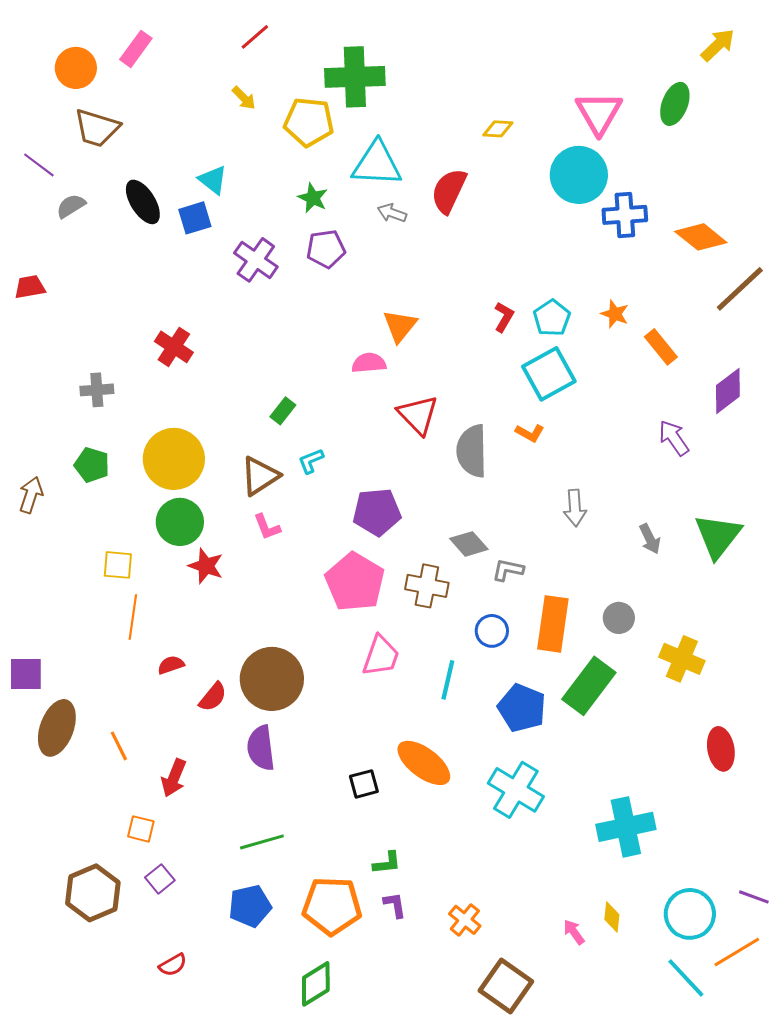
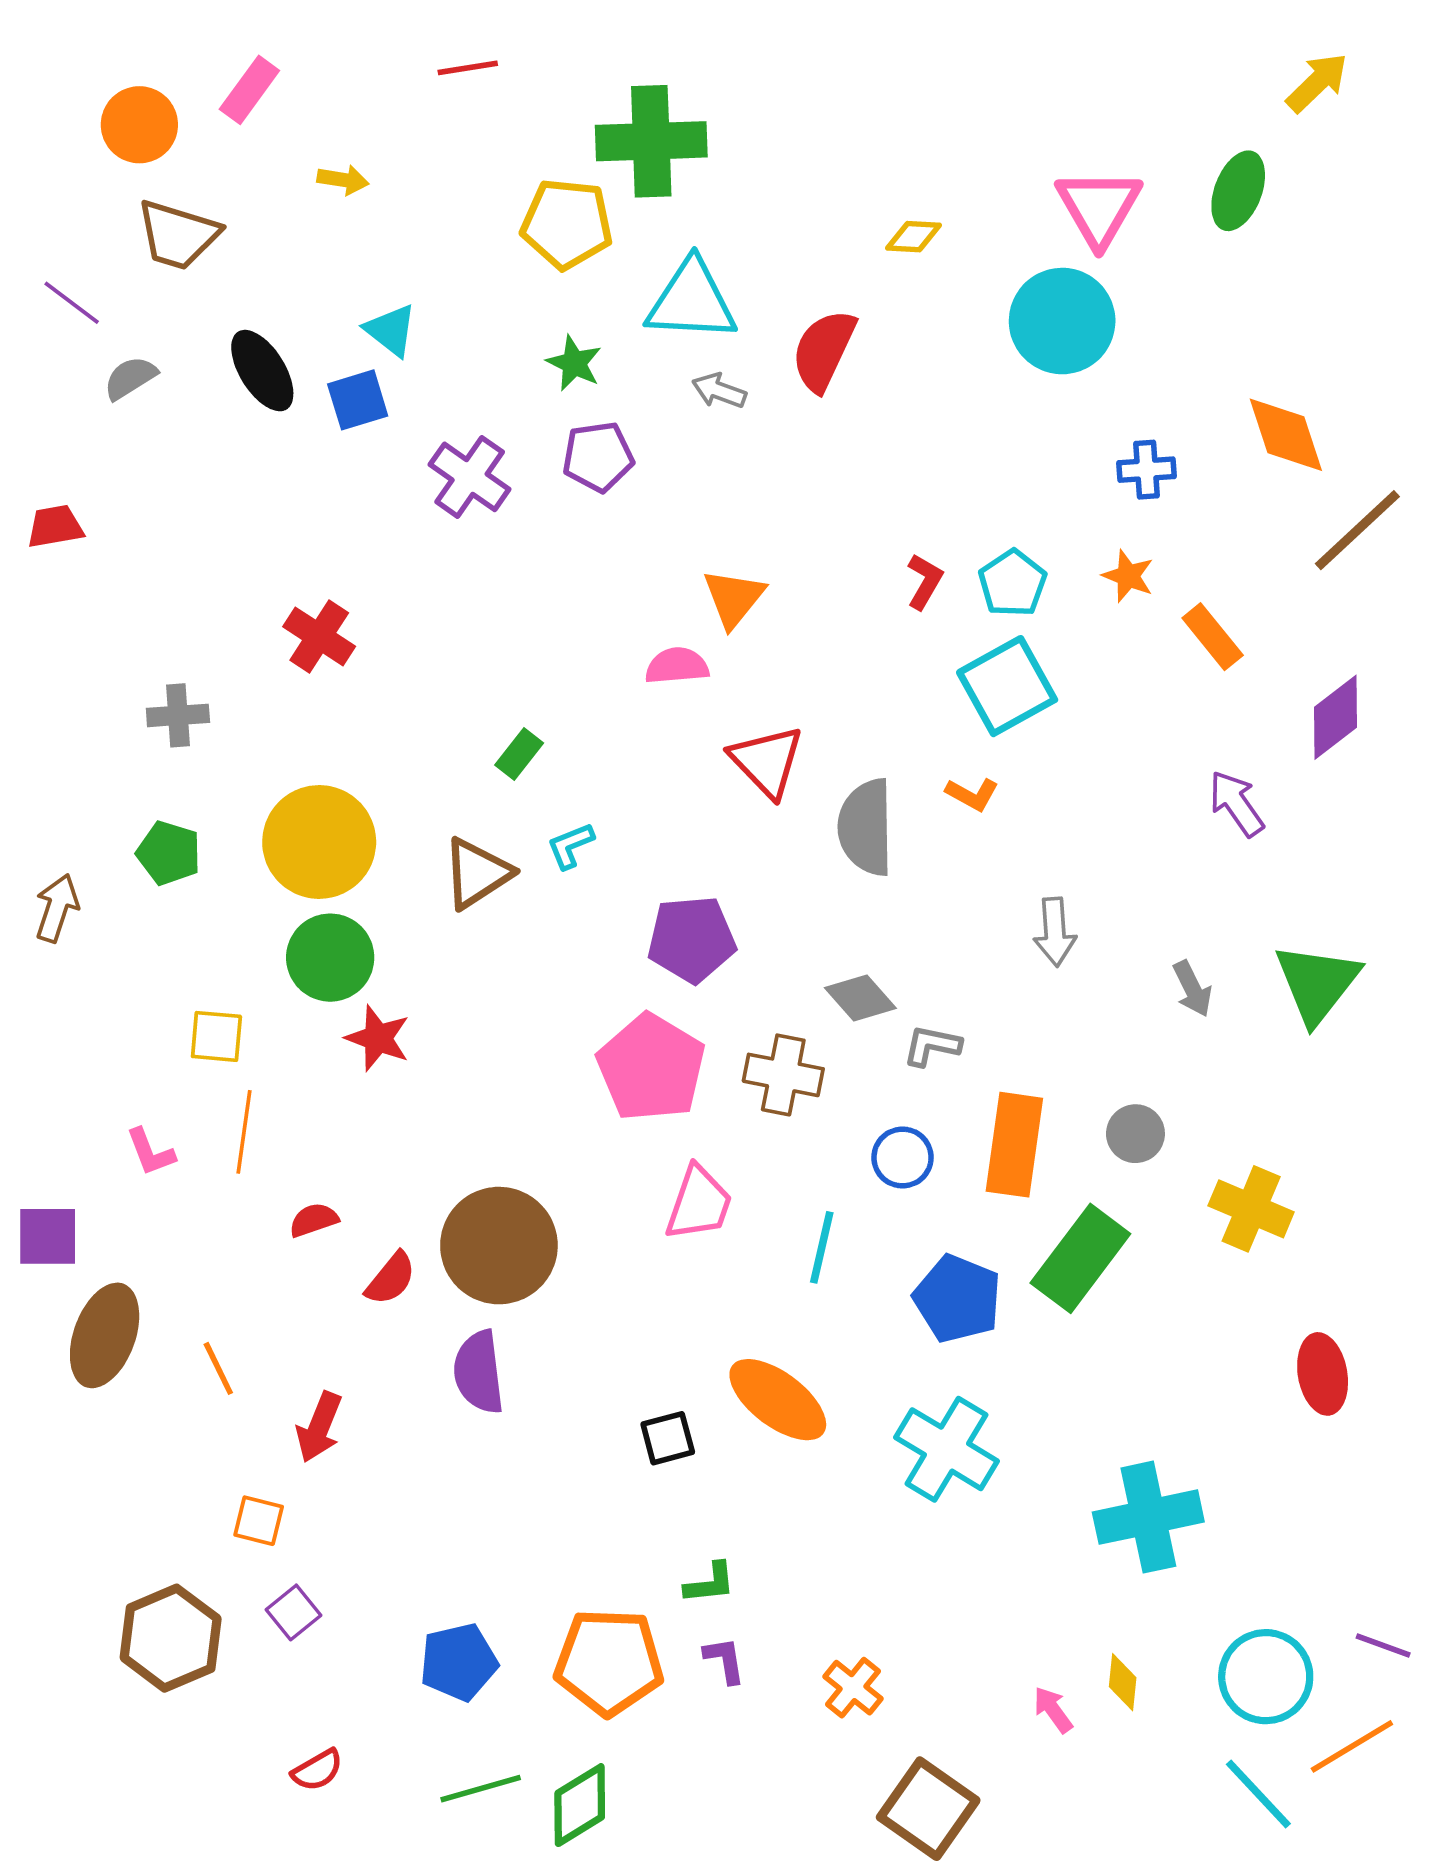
red line: (255, 37) -> (468, 68), turned 32
yellow arrow: (244, 98) -> (343, 180), moved, turned -36
blue cross: (625, 215) -> (1146, 470), moved, size x0.7
orange diamond: (701, 237) -> (1286, 435), turned 33
pink L-shape: (267, 527) -> (150, 1152), moved
green line: (262, 842) -> (481, 1789), moved

